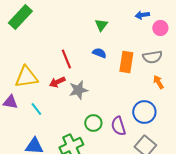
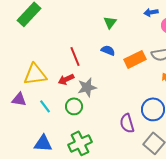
orange rectangle: (126, 62) -> (135, 59), turned 55
green circle: (93, 123) -> (74, 106), moved

